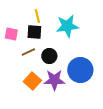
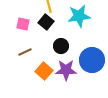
black square: (34, 32) -> (46, 22), turned 35
brown line: (28, 52) -> (25, 52), moved

